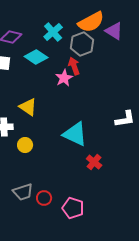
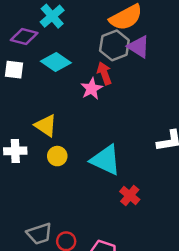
purple triangle: (114, 31) -> (139, 47), moved
cyan cross: (53, 32) -> (52, 16), moved
yellow circle: (25, 145) -> (57, 156), moved

